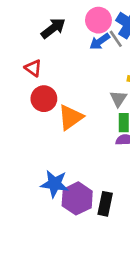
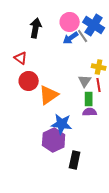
black arrow: (53, 28) -> (36, 28), turned -42
blue star: (55, 184) -> (62, 124), moved
purple hexagon: (77, 198) -> (54, 140), moved

